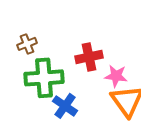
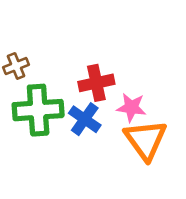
blue cross: (65, 106) -> (85, 119), moved

